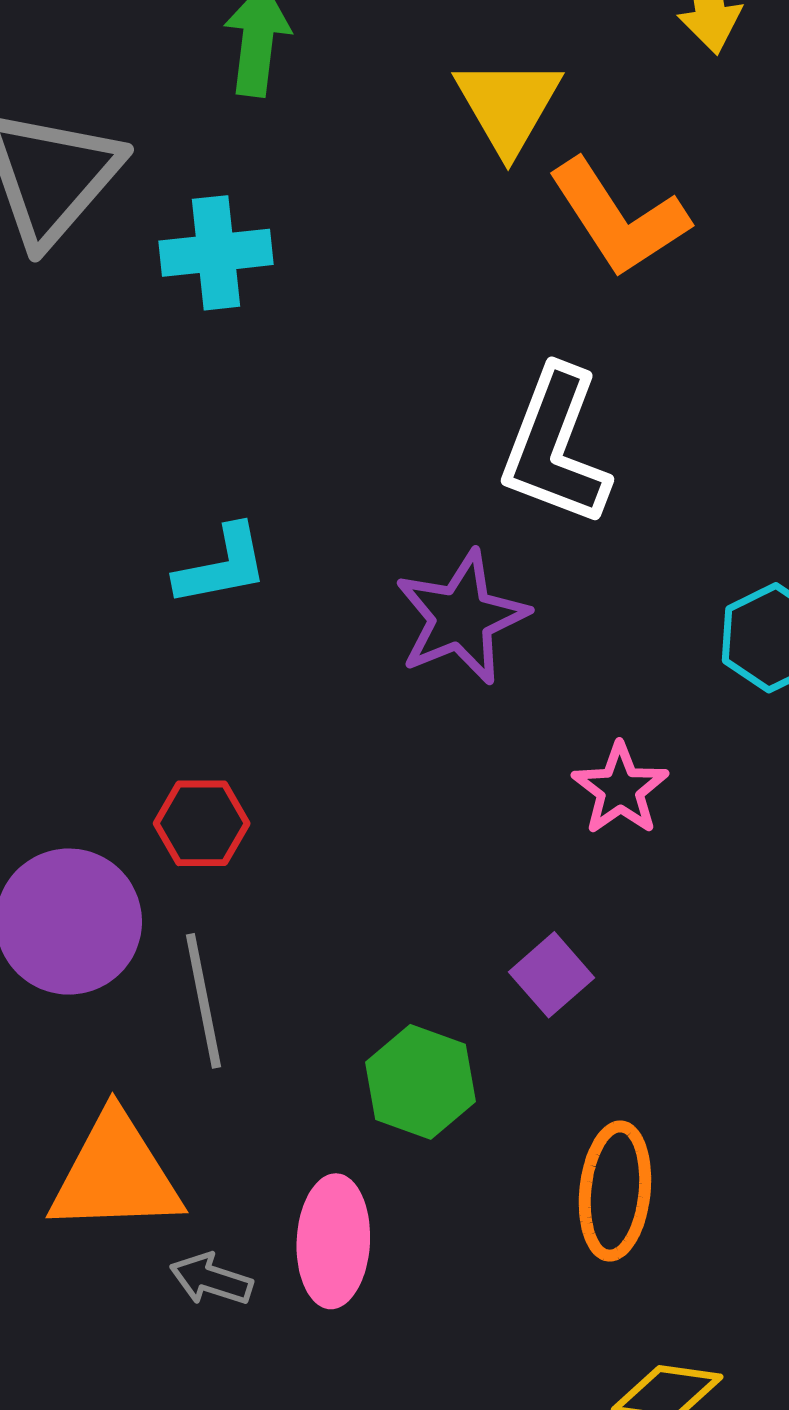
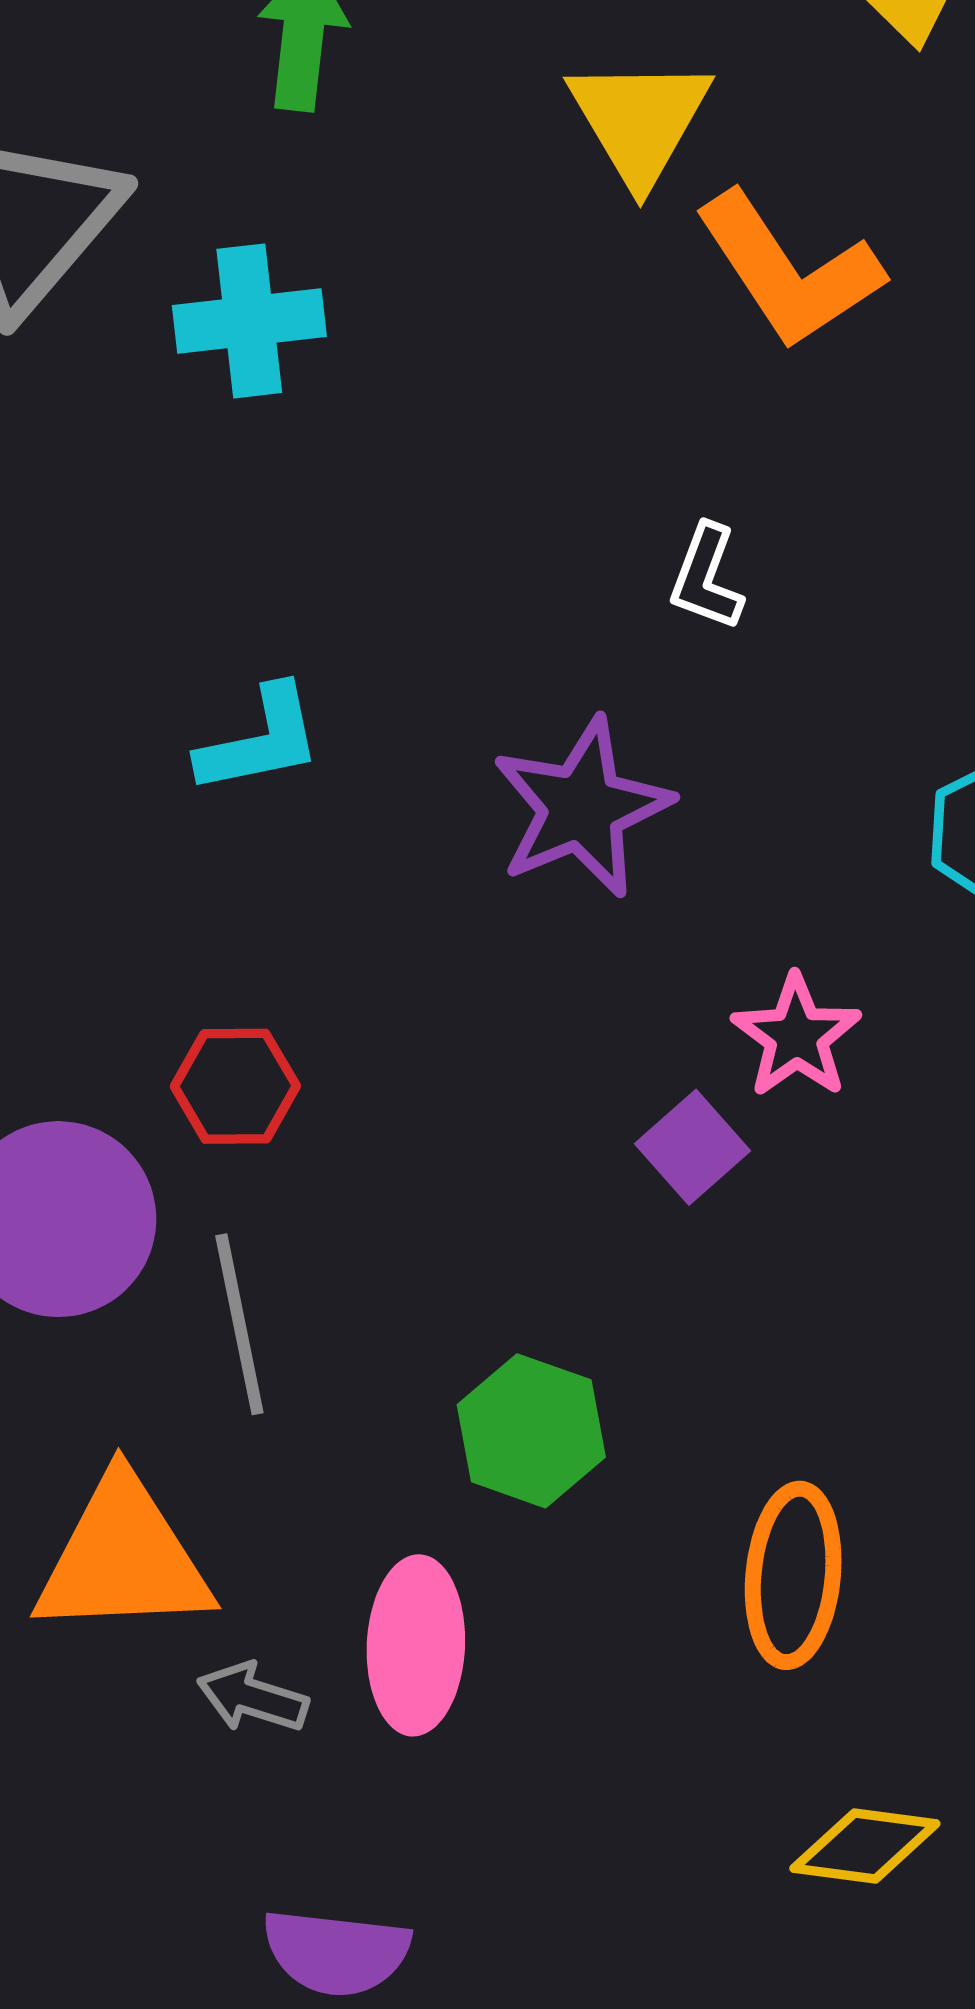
white L-shape: (556, 446) -> (706, 577), size x0.5
purple square: (551, 975) -> (693, 1147), moved

